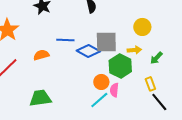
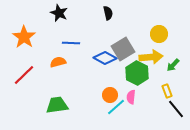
blue line: (65, 40) -> (71, 43), moved
gray square: (106, 42) -> (123, 49), turned -30
yellow arrow: (134, 50) -> (151, 57), size x1.6
orange circle: (101, 82) -> (110, 95), moved

